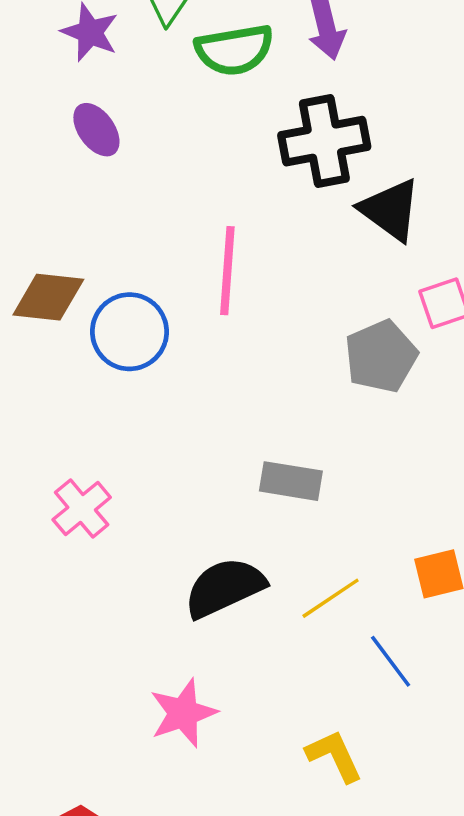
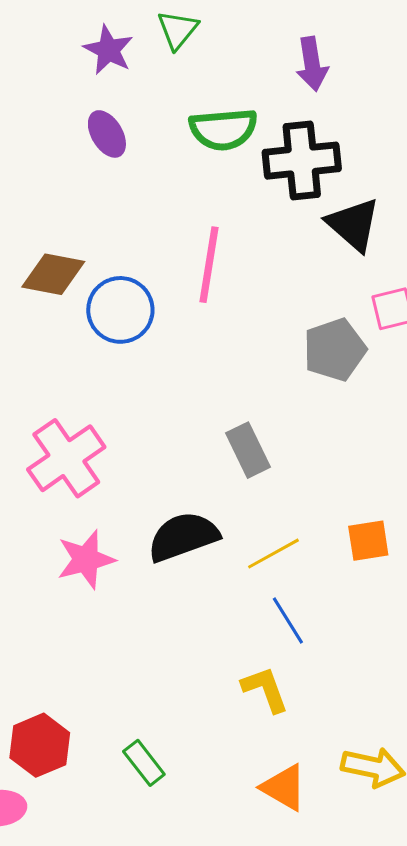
green semicircle: (234, 50) -> (223, 129), moved
gray rectangle: (291, 481) -> (248, 450), turned 50
pink cross: (82, 509) -> (66, 458), size x1.5
blue line: (391, 661) -> (288, 620), moved
pink star: (183, 713) -> (86, 559), moved

